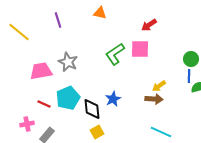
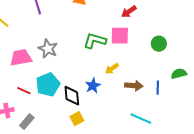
green L-shape: (115, 54) -> (95, 41), turned 50
green circle: (191, 59) -> (159, 44), moved
blue line: (189, 76) -> (158, 88), moved
yellow arrow: (159, 86) -> (112, 69), moved

